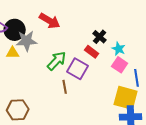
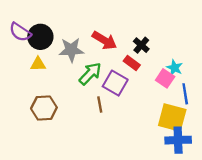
red arrow: (50, 21) -> (104, 40), moved
gray star: (27, 41) -> (71, 50), moved
cyan star: (119, 49) -> (175, 68), moved
brown hexagon: (18, 110) -> (44, 108), moved

